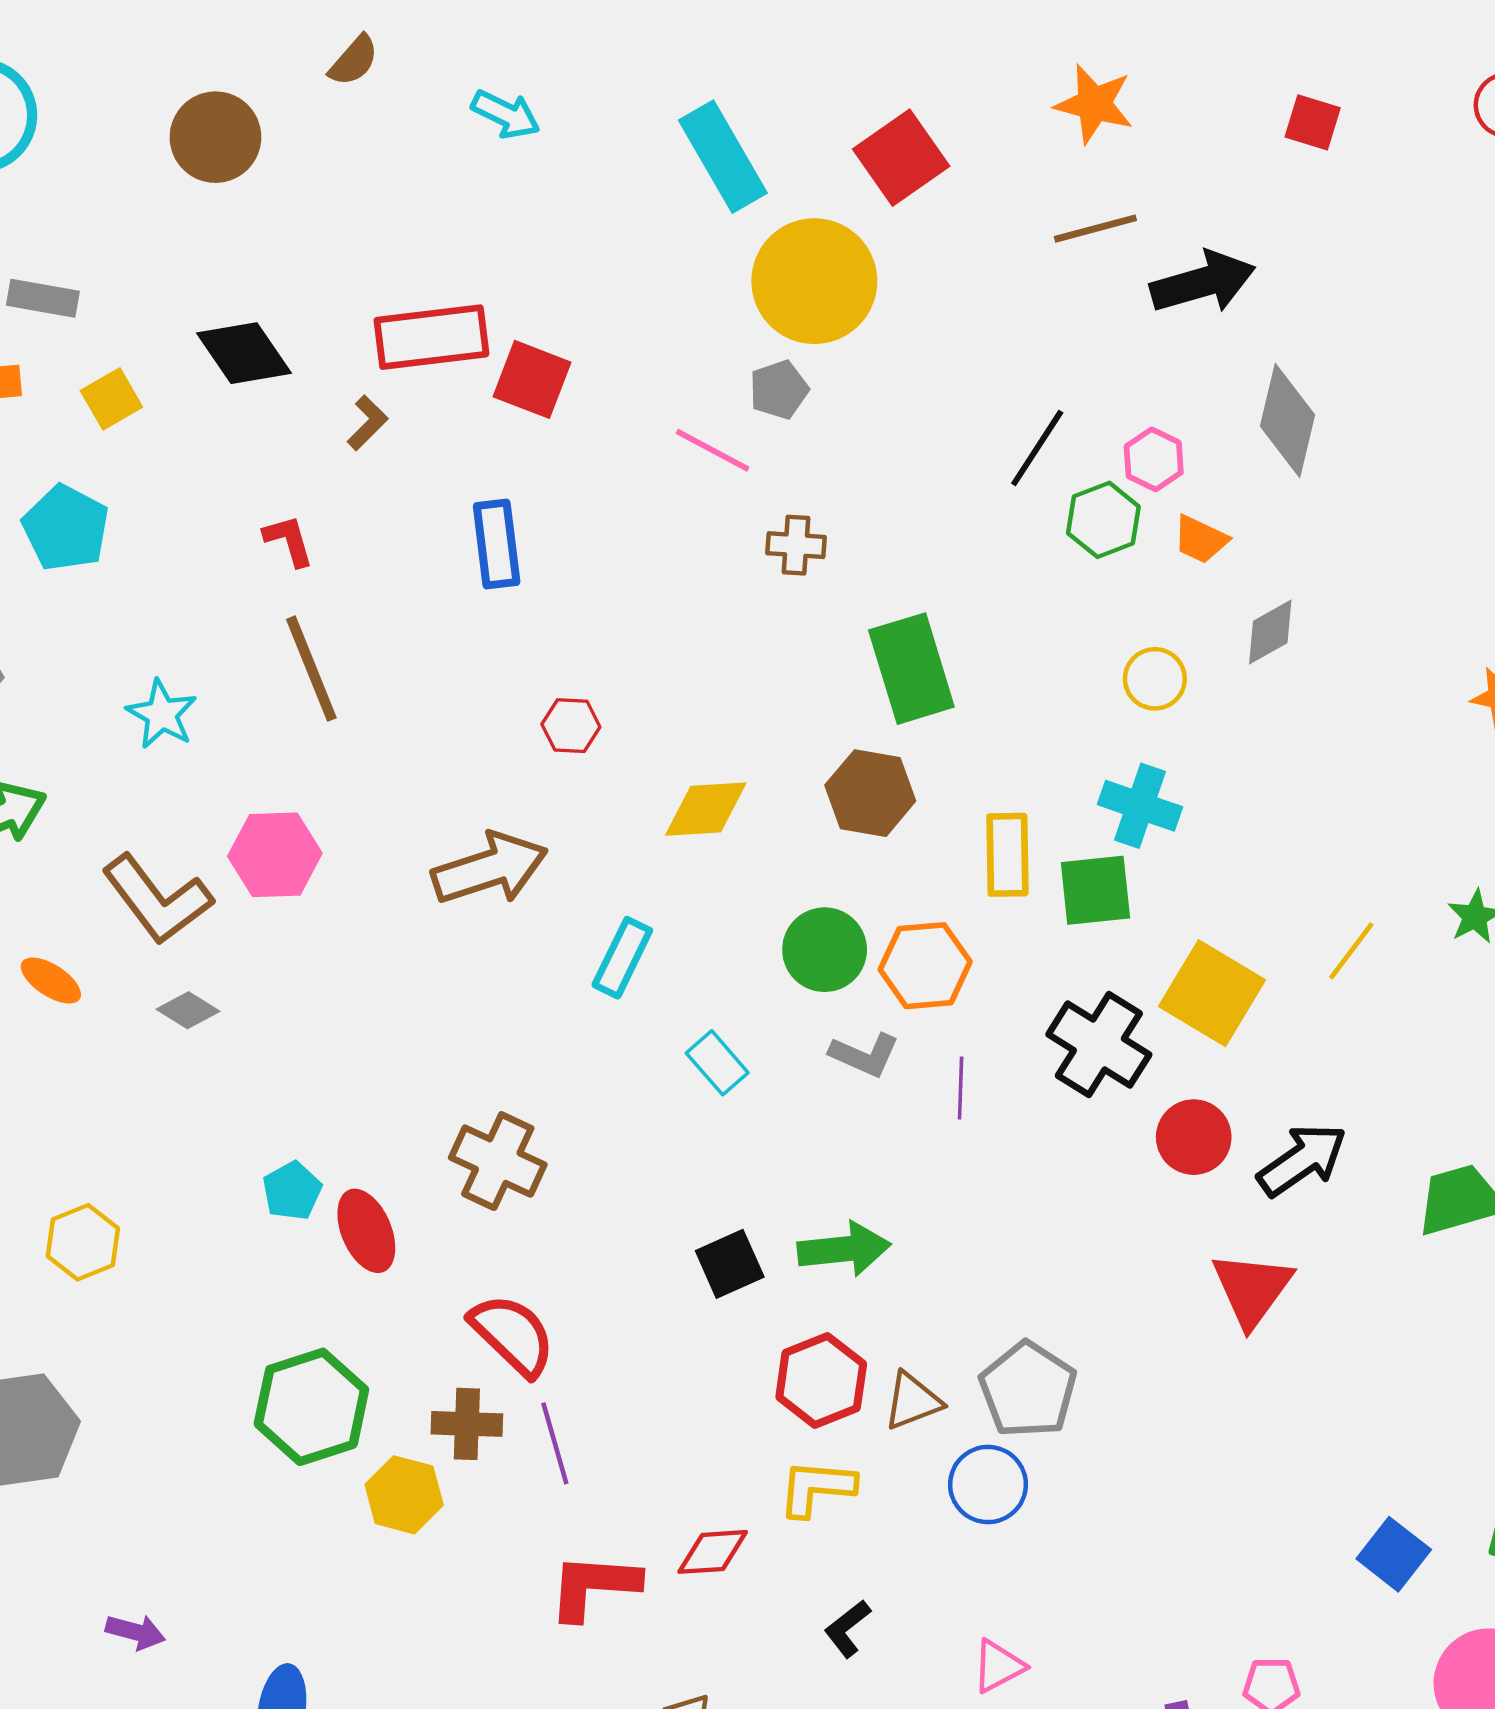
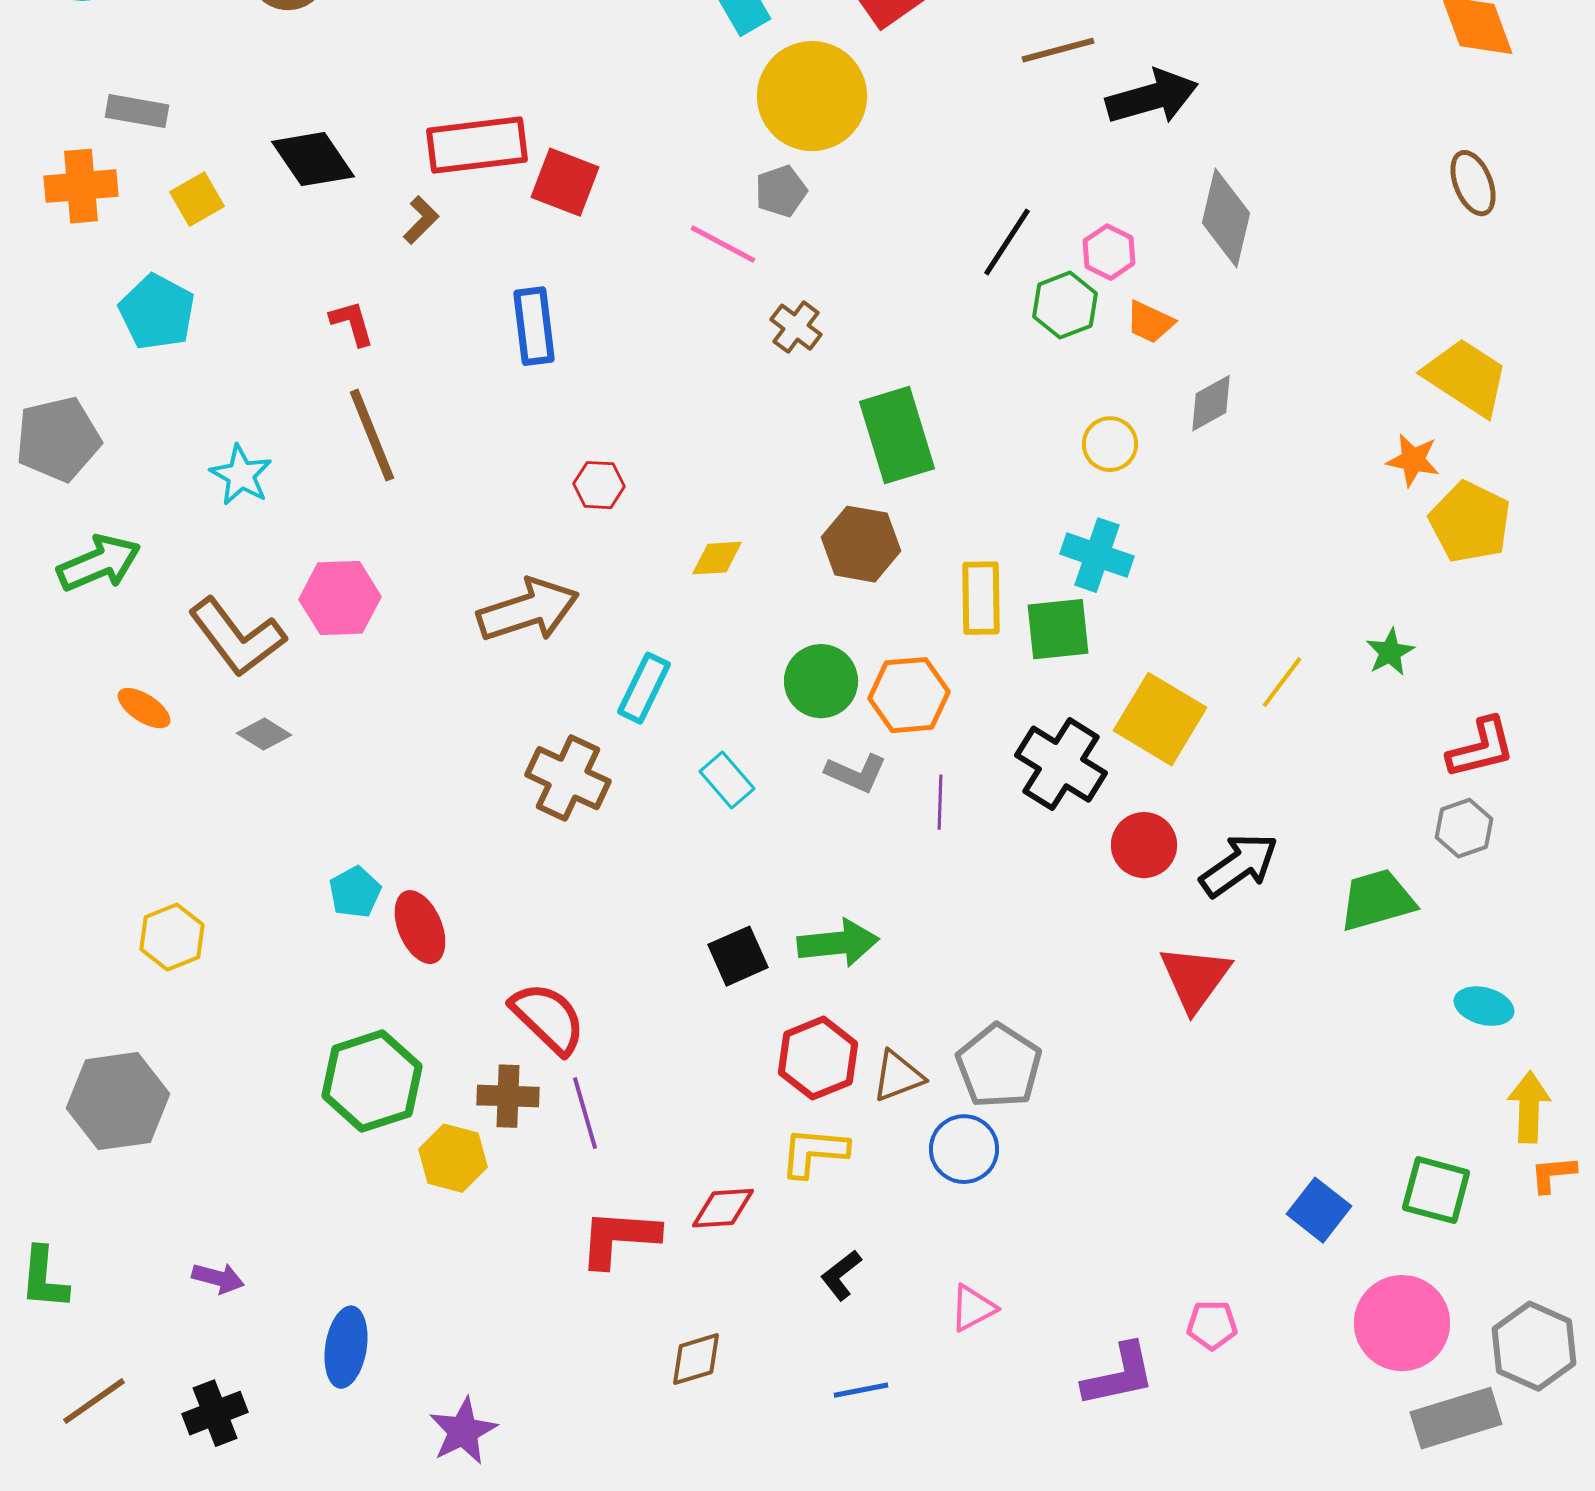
brown cross: (796, 545) -> (796, 327), turned 33
yellow diamond: (706, 809) -> (717, 558), size x0.7
brown cross: (498, 1161) -> (568, 778), moved

